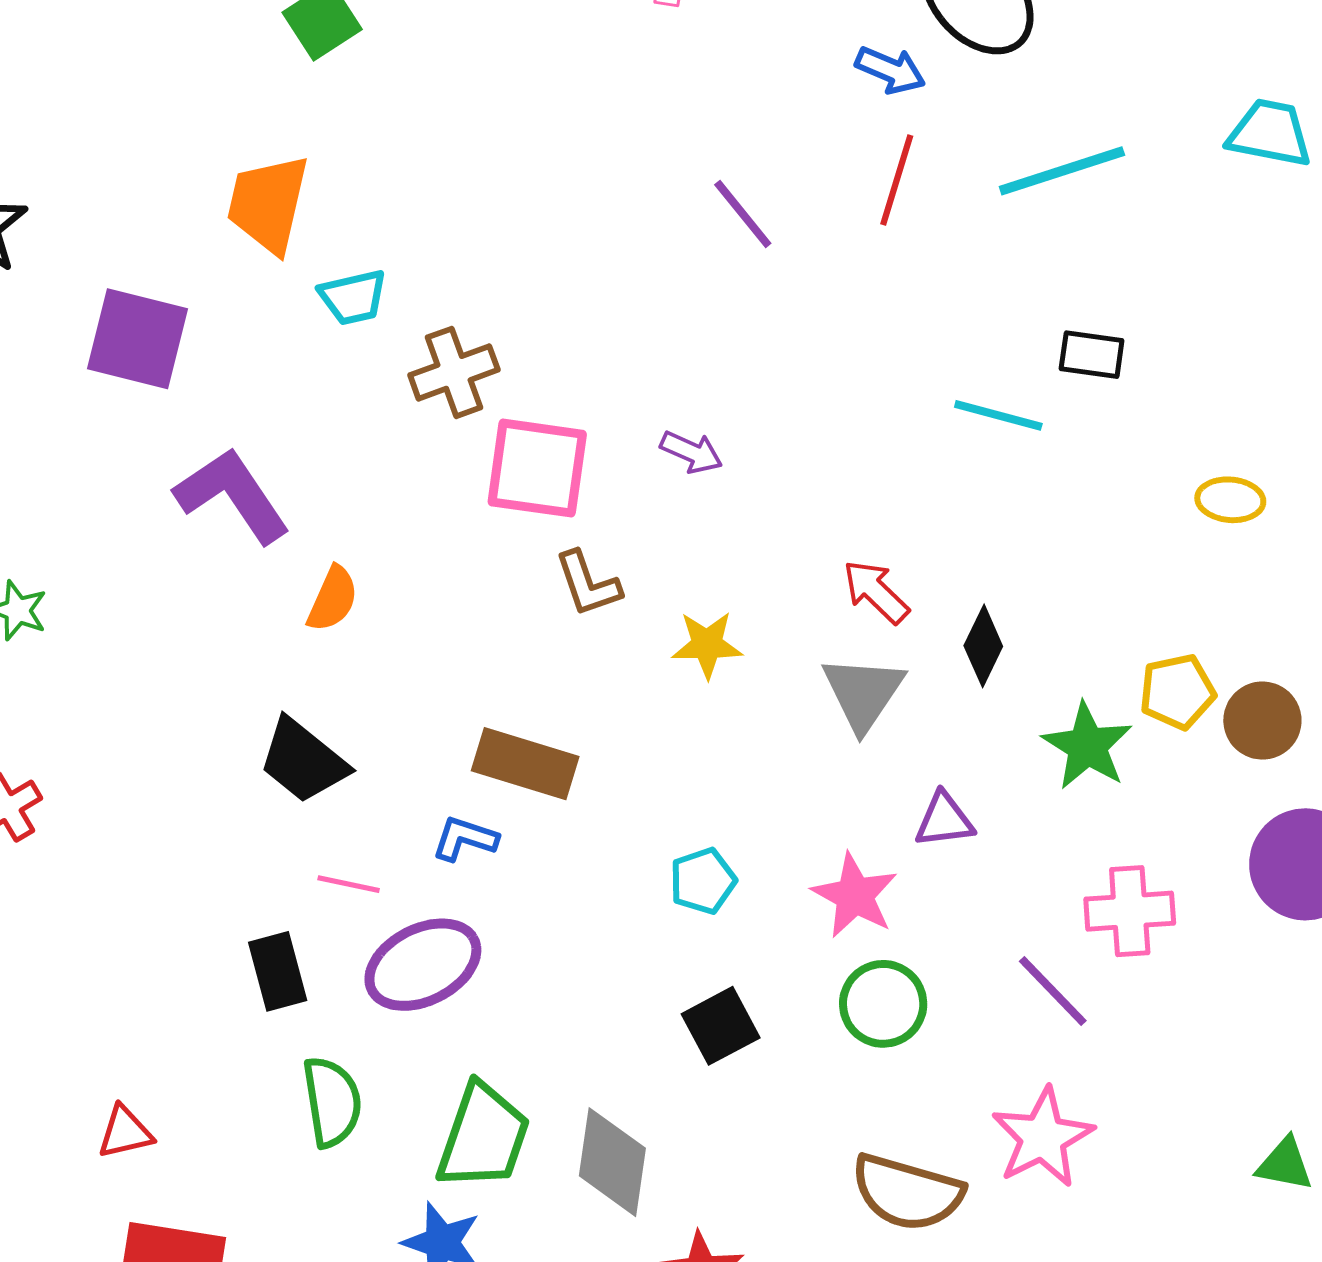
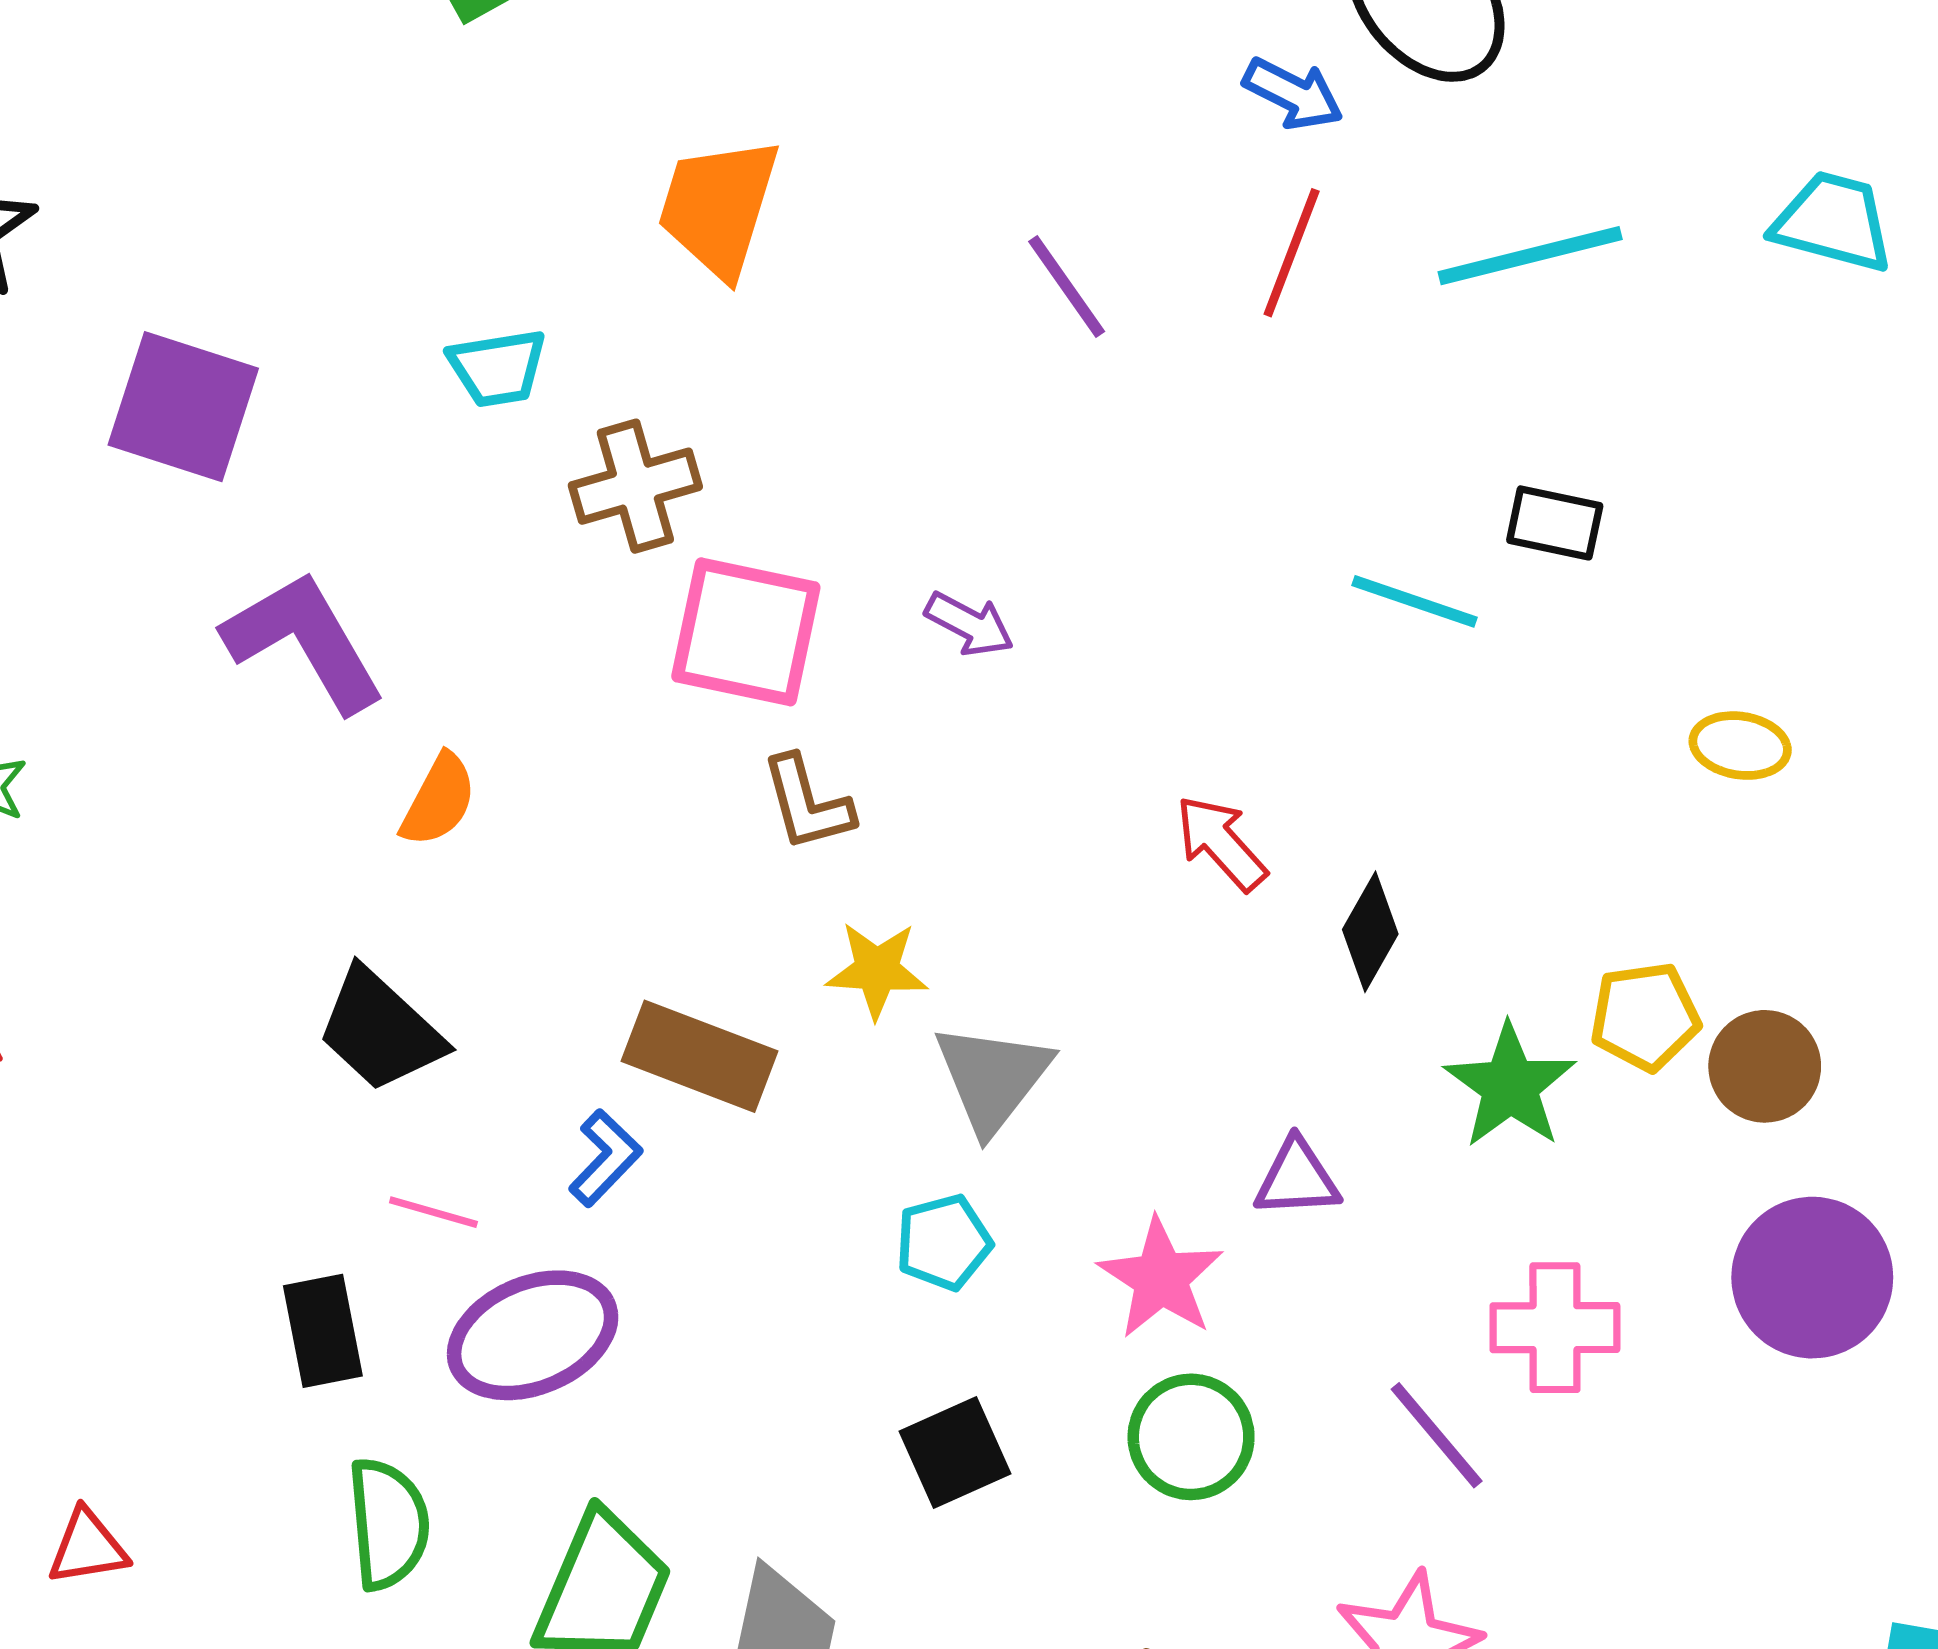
orange trapezoid: (268, 204) -> (719, 207), moved
yellow star: (707, 645) -> (877, 970), moved
gray triangle: (863, 693) -> (992, 1078), moved
blue L-shape: (465, 839) -> (605, 1158), turned 112

